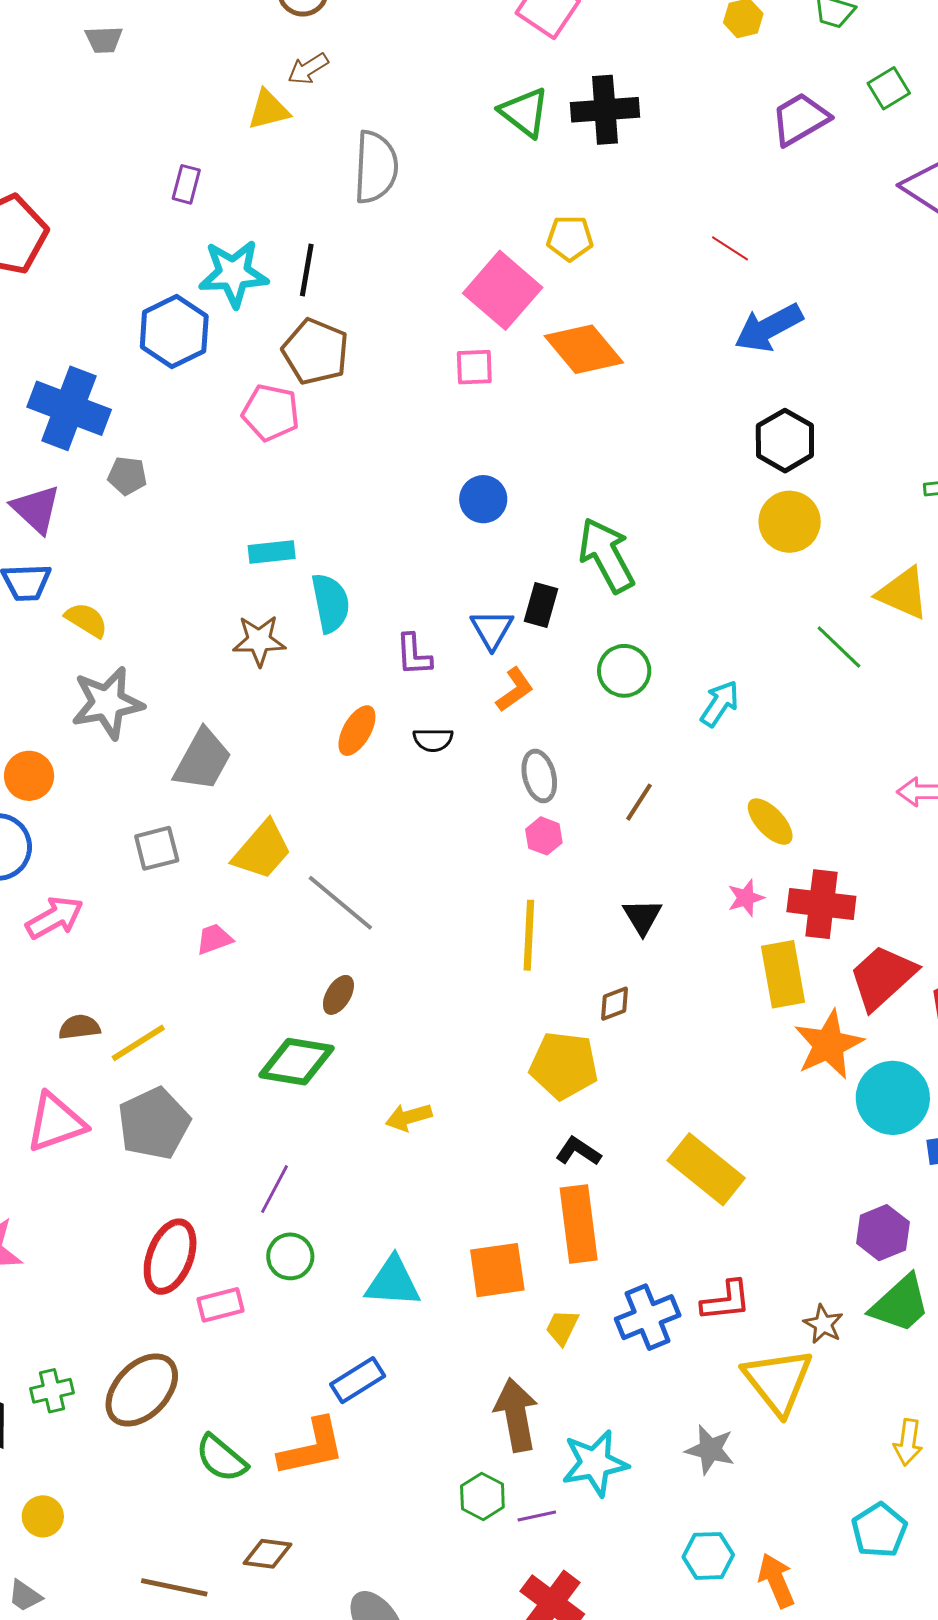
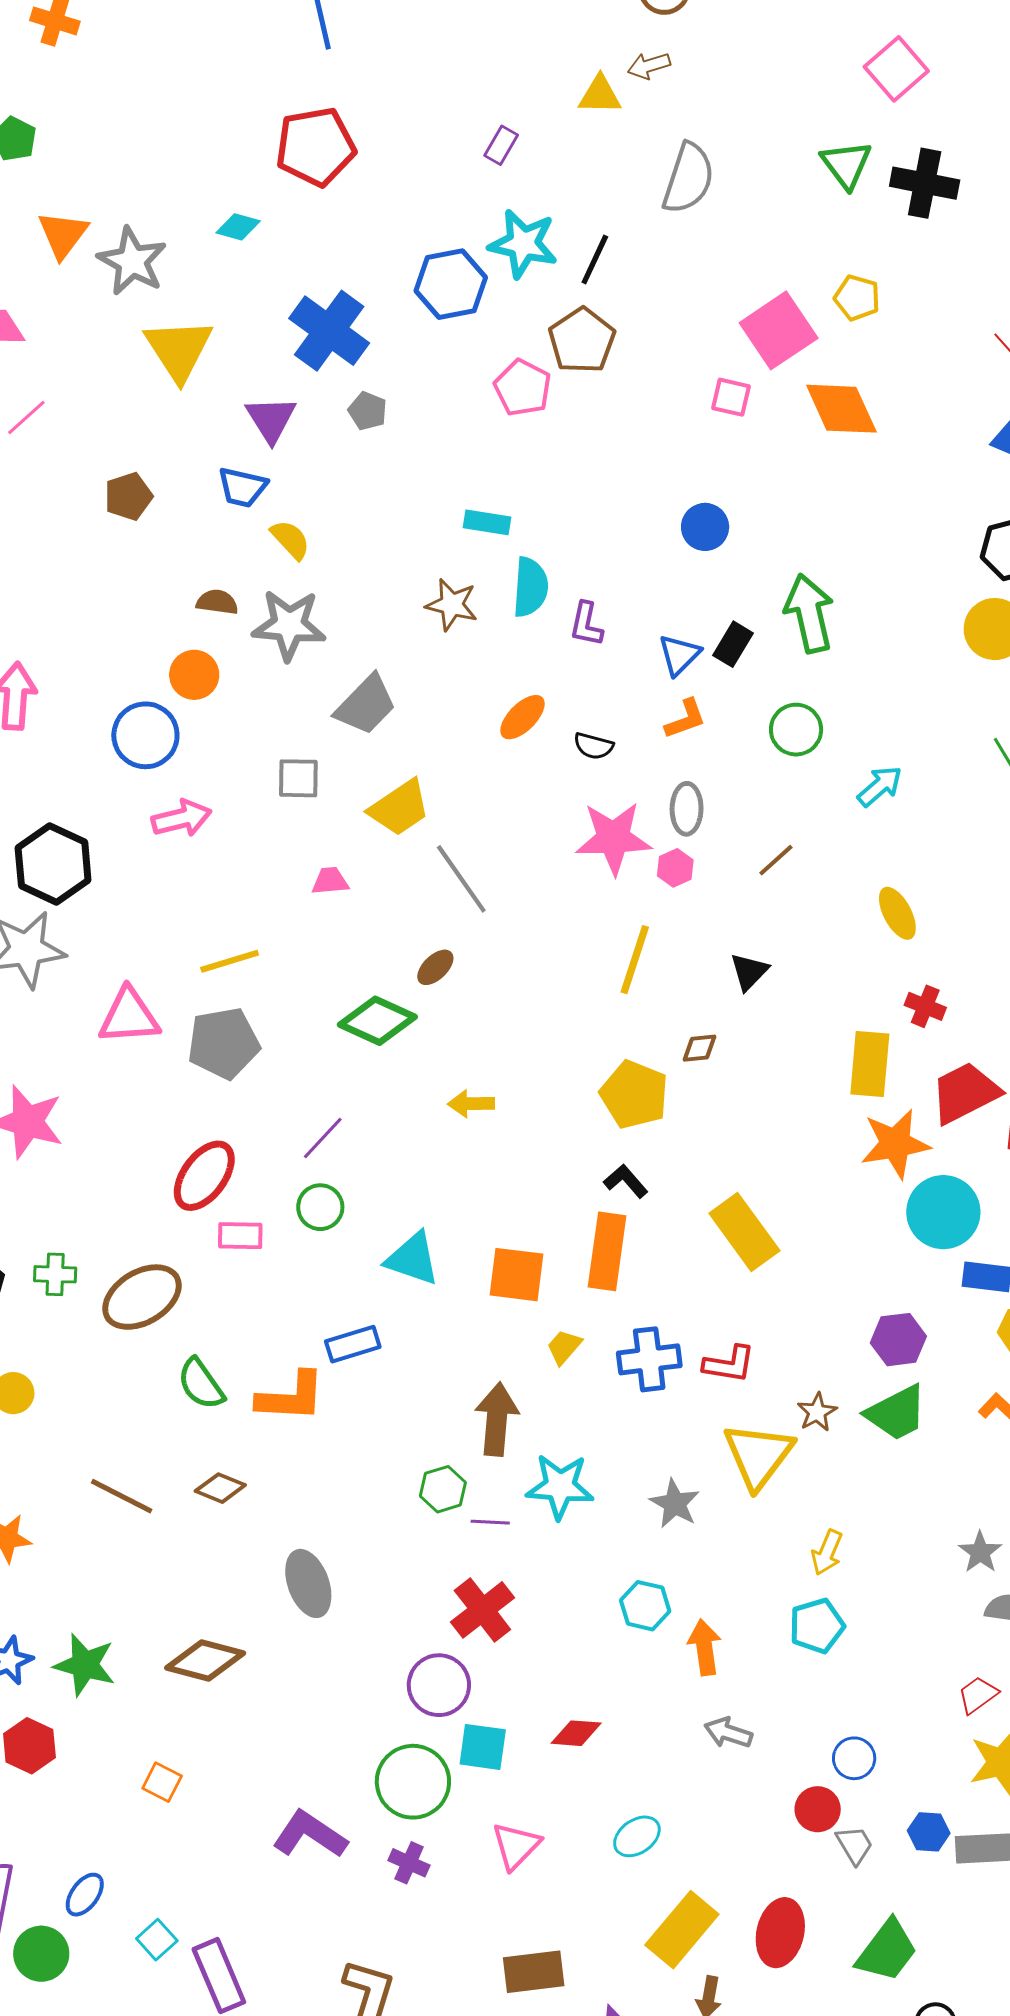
purple L-shape: (414, 655) -> (586, 624), moved
pink star: (746, 898) -> (613, 838), moved, size x2.0
red cross: (821, 904) -> (925, 1006), size x0.6
brown semicircle: (79, 1027) -> (217, 602), moved
yellow arrow: (908, 1442) -> (827, 1552), moved

